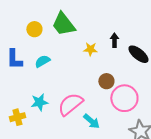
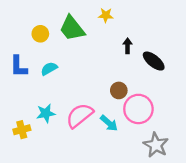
yellow star: (90, 49) -> (106, 15), moved
cyan arrow: (91, 121) -> (109, 123), moved

